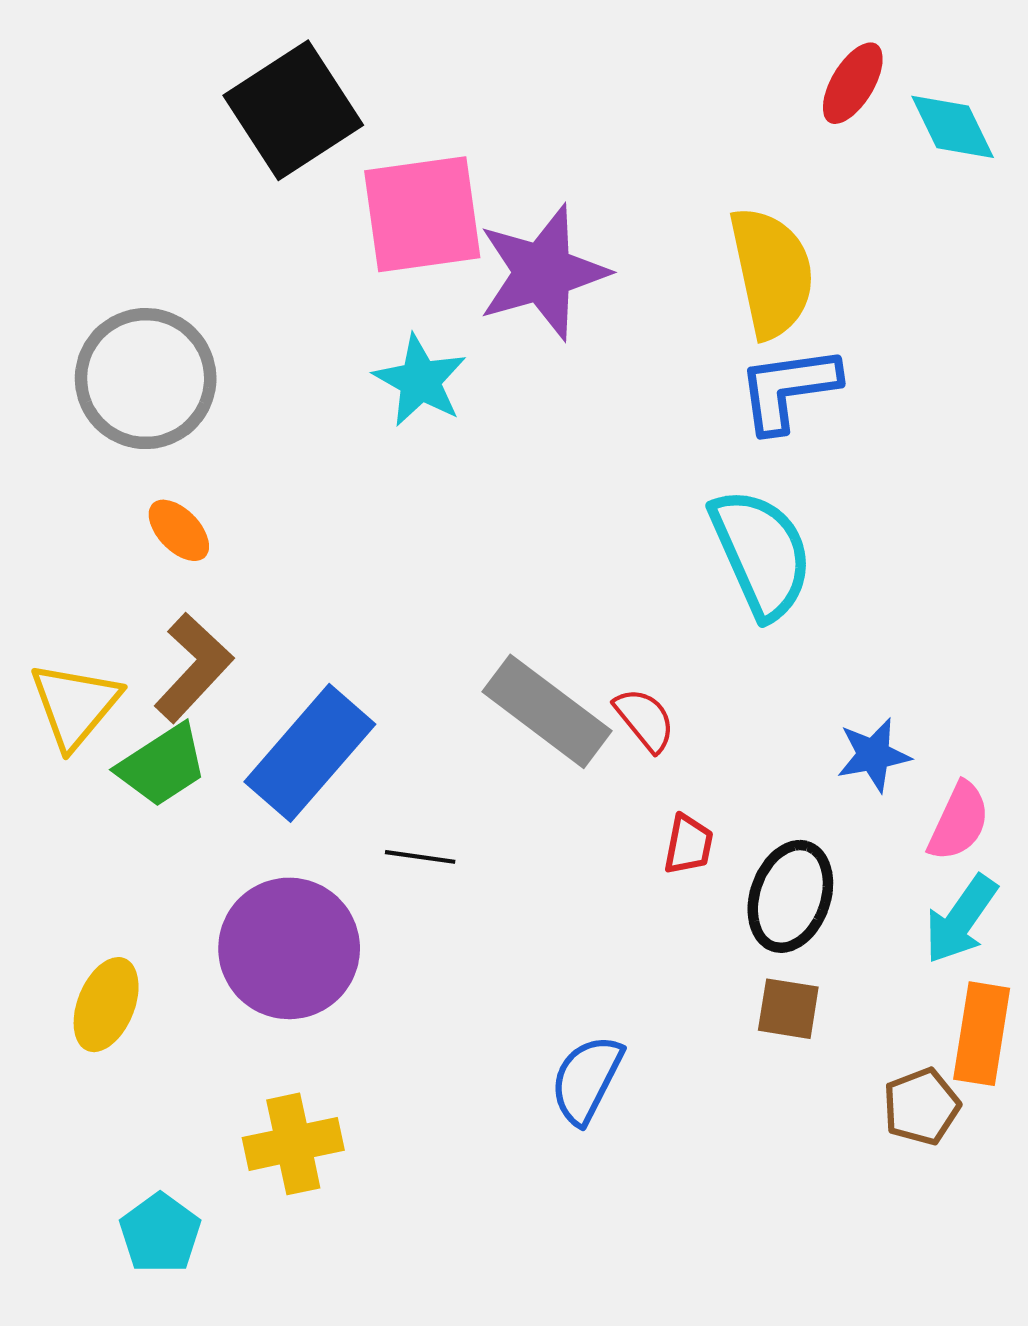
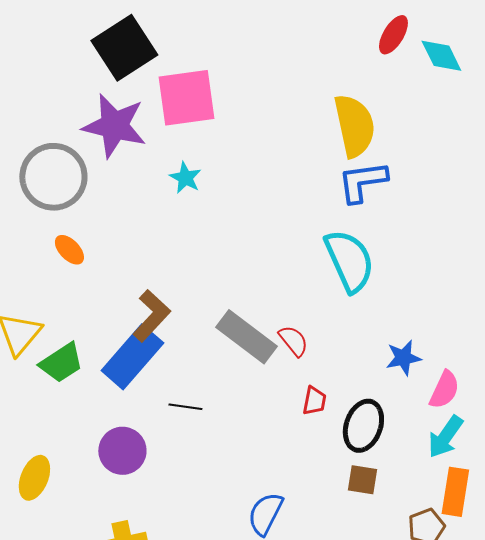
purple star: (543, 272) -> (114, 126), moved, turned 30
cyan star: (420, 381) -> (185, 178), size x0.7
brown L-shape: (193, 668) -> (151, 316), moved
purple circle: (289, 948) -> (122, 451), size x0.7

